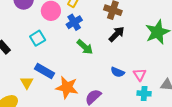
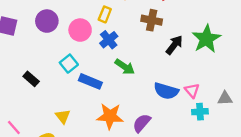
black arrow: (117, 34) -> (174, 45), moved
blue rectangle: (44, 71) -> (90, 81), moved
blue semicircle: (118, 72) -> (166, 91), size x1.5

